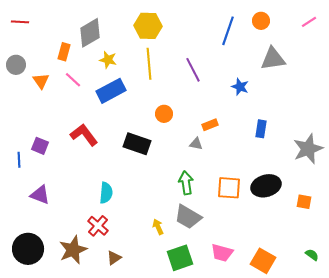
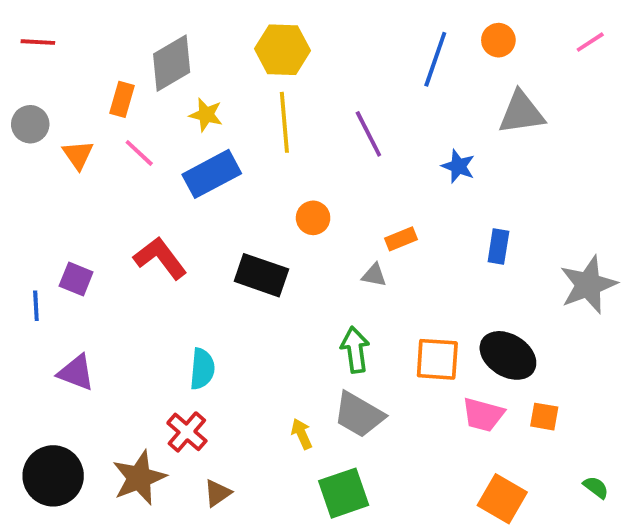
black ellipse: (266, 186) -> (508, 355), turned 48
orange square: (304, 202) -> (544, 417), moved
pink trapezoid: (222, 253) -> (483, 415), moved

